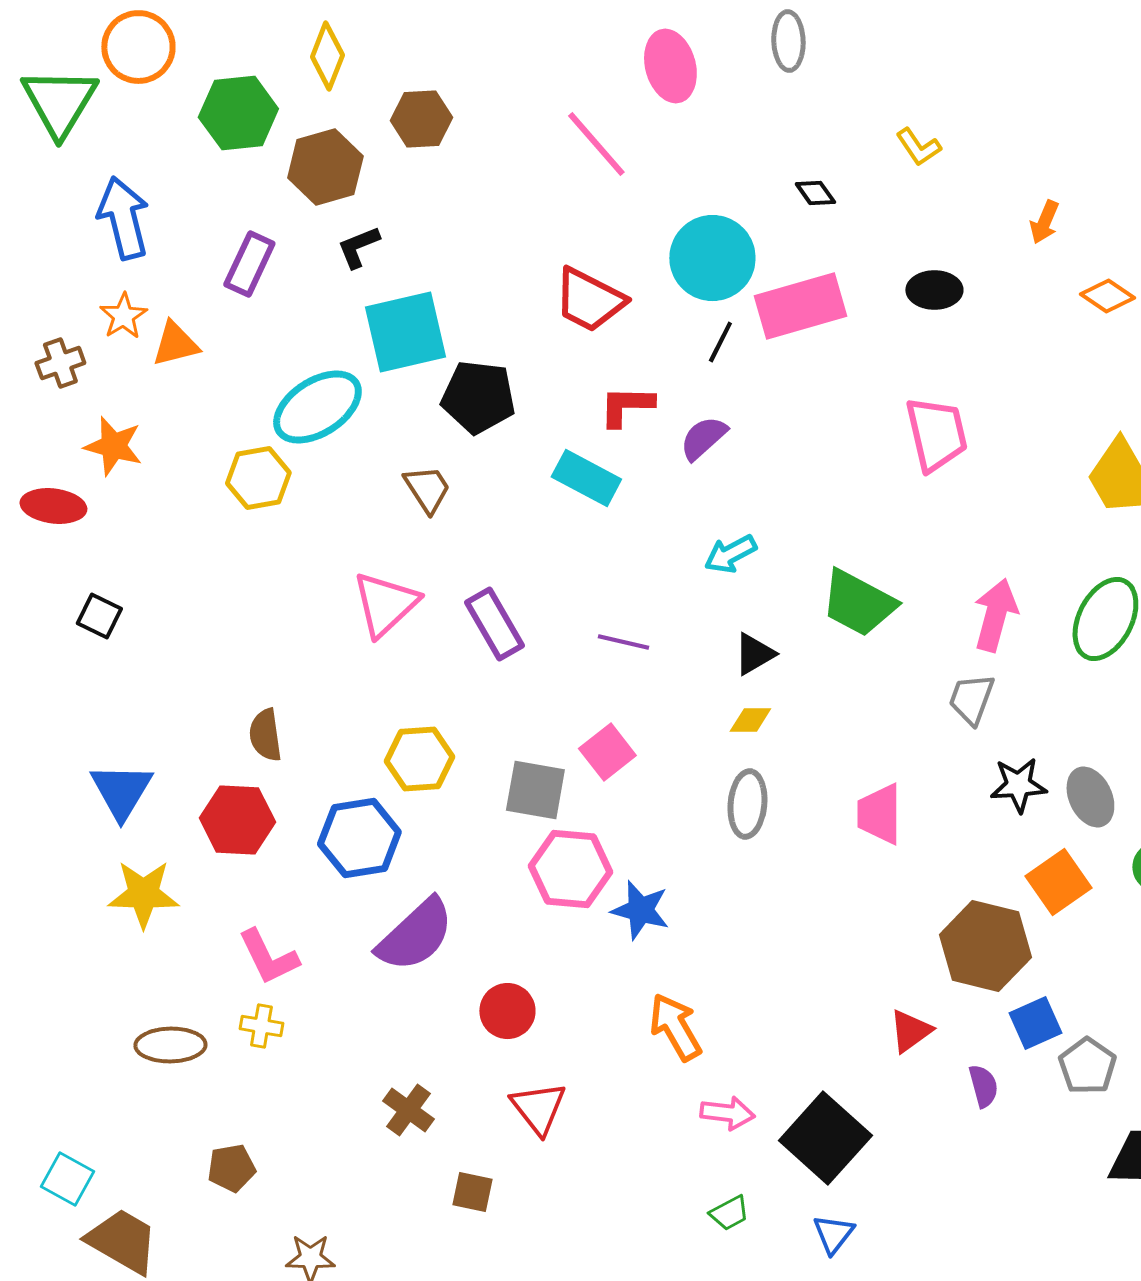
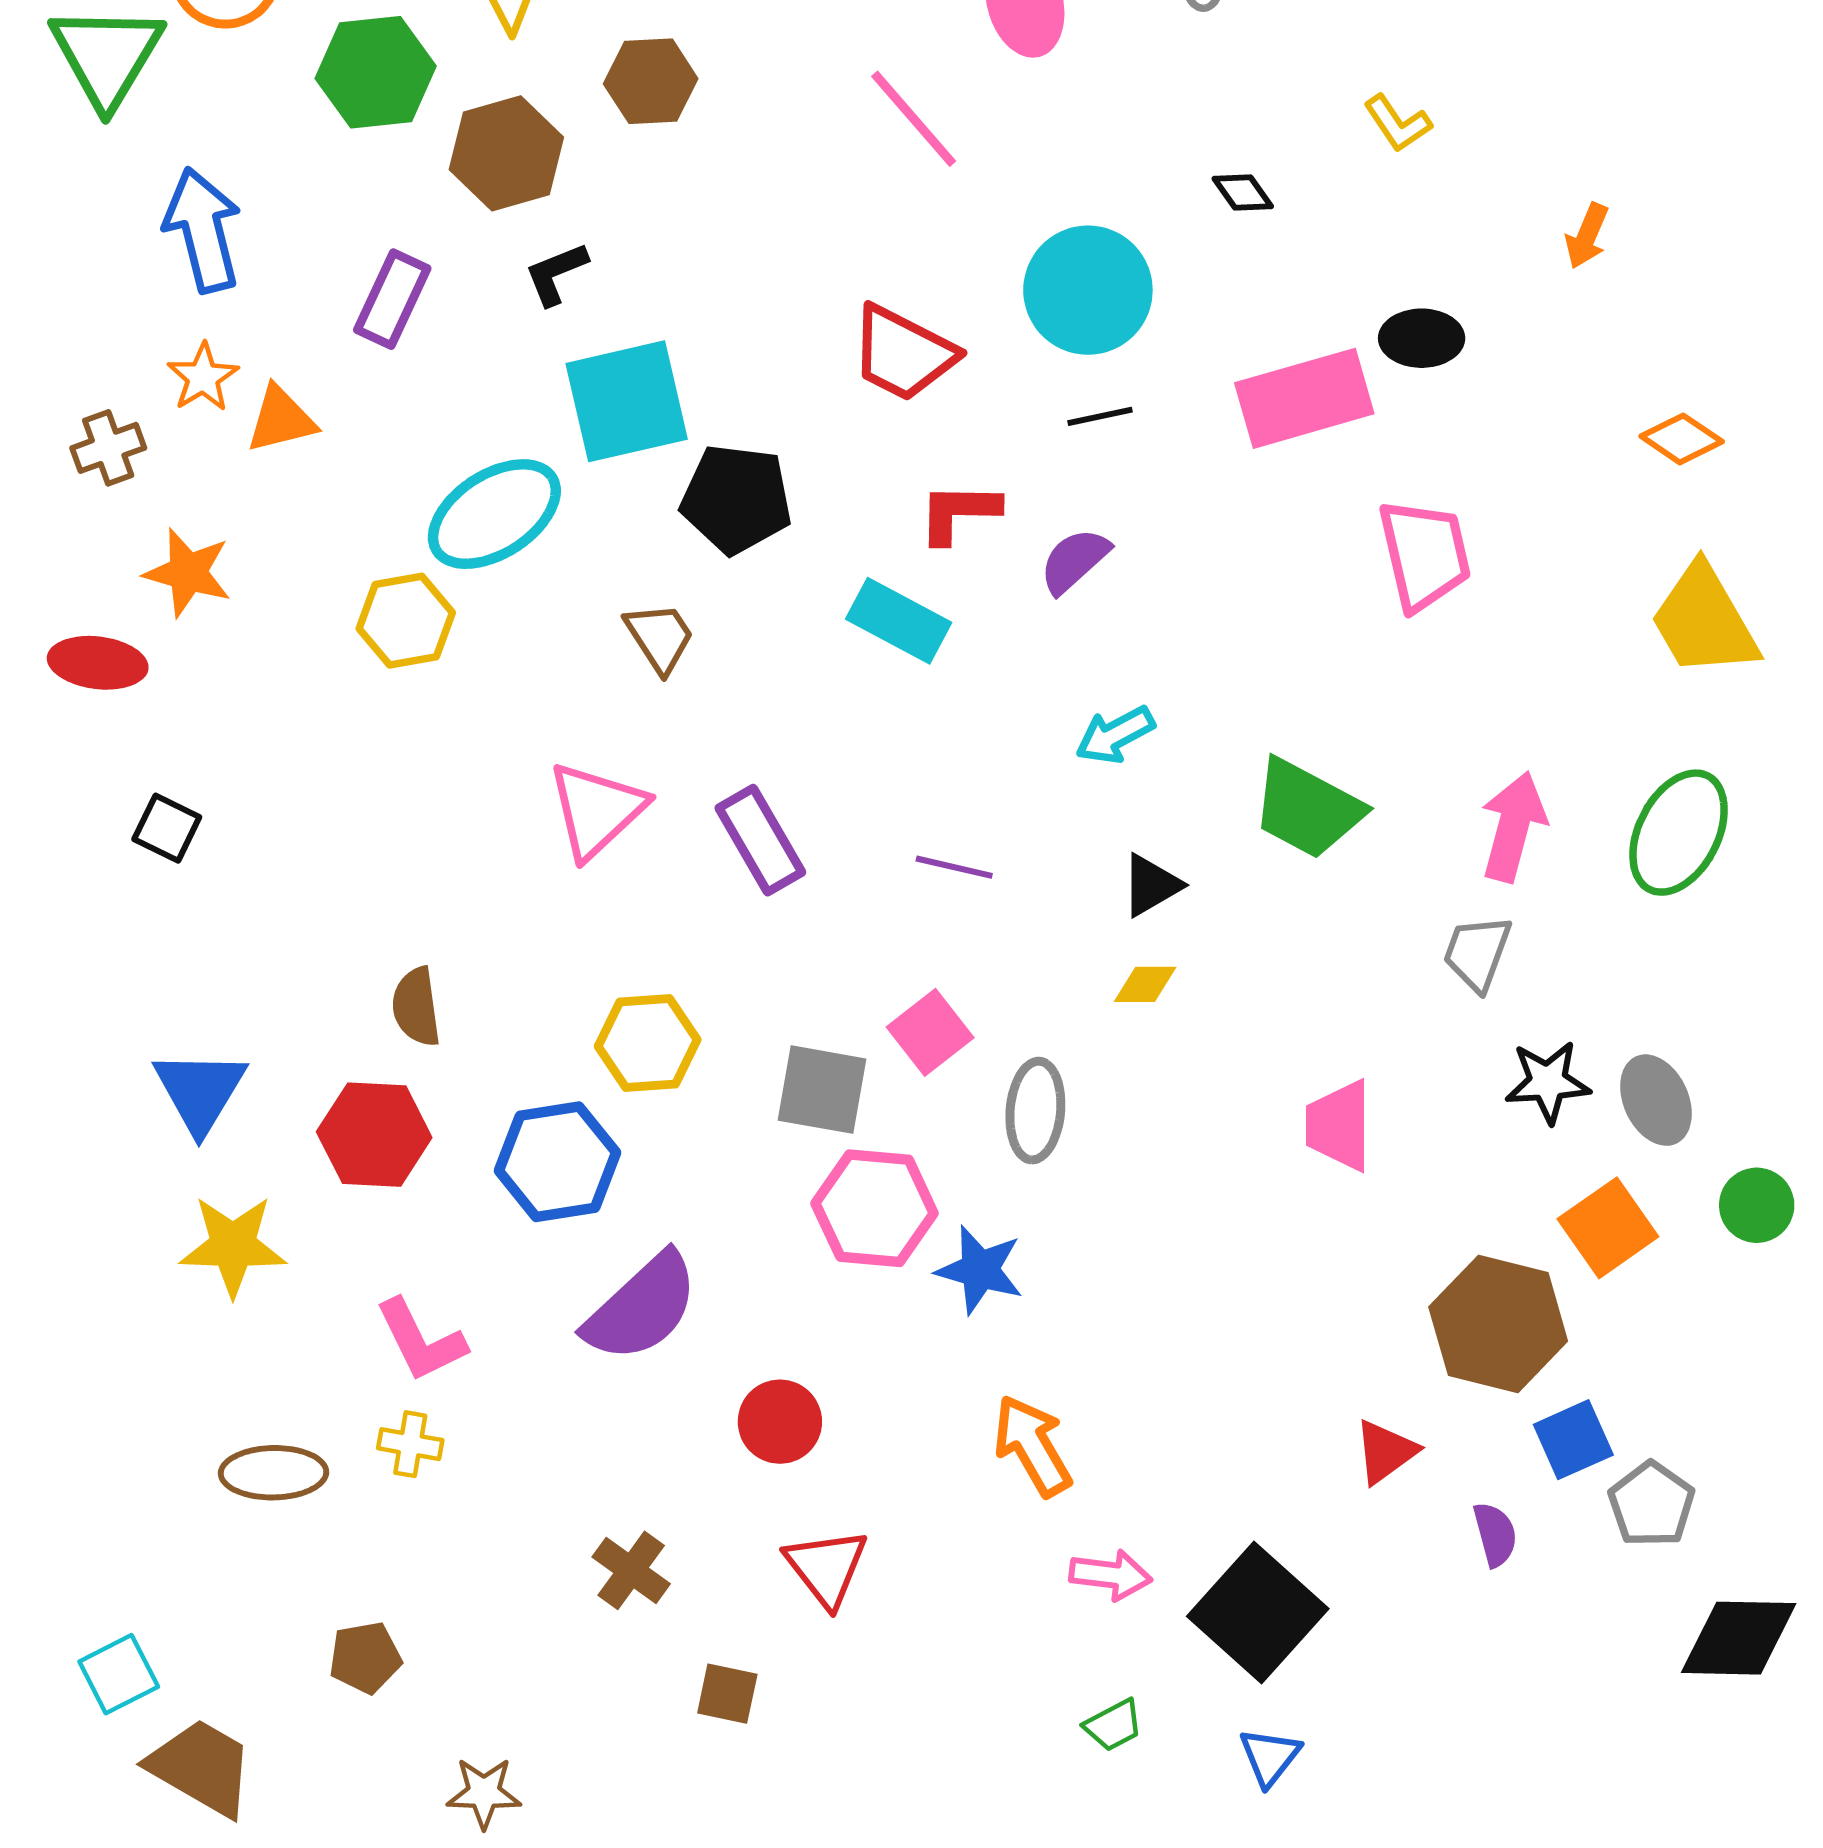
orange diamond: (1107, 296) -> (1682, 439), moved
pink rectangle: (800, 306) -> (1304, 398), moved
black line: (720, 342) -> (1100, 416), turned 51
gray ellipse: (747, 804) -> (1035, 1111), moved
cyan square: (67, 1179) -> (119, 1674), turned 34

